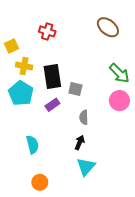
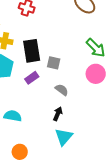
gray semicircle: (84, 117) -> (62, 90), turned 128
cyan semicircle: (32, 145) -> (13, 116), turned -66

